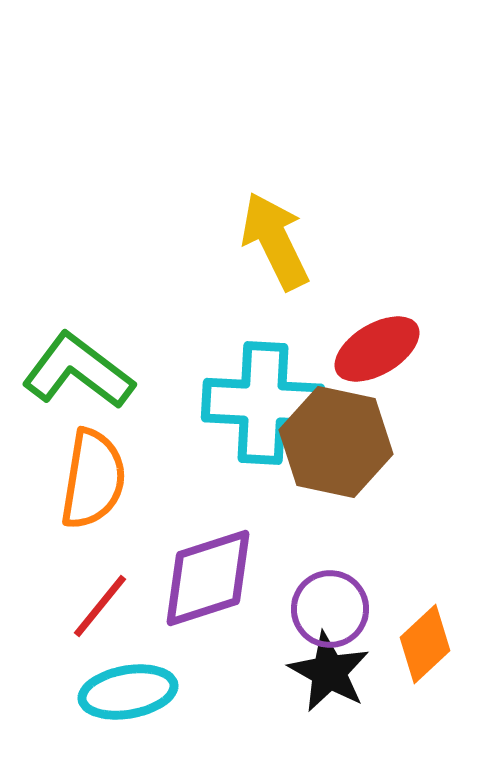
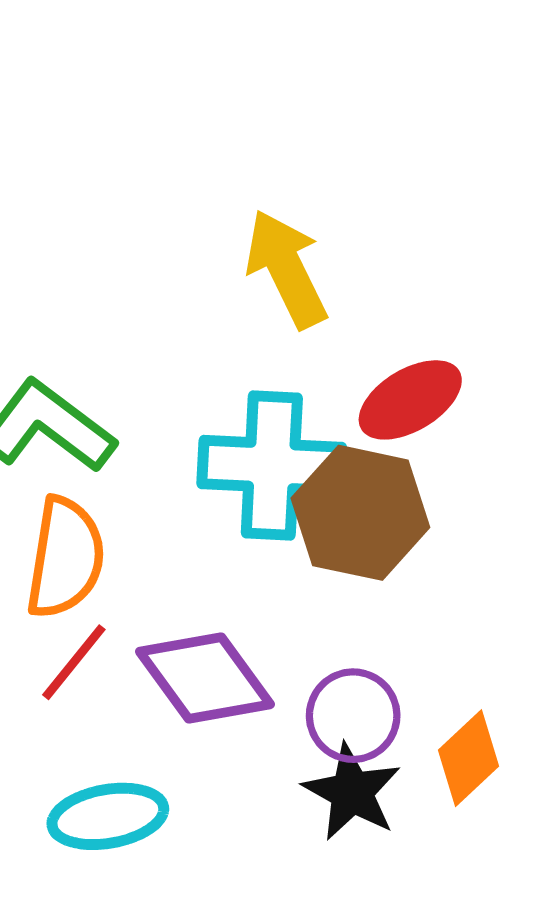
purple diamond: (208, 578) -> (205, 678), turned 72
red line: (100, 606) -> (74, 662), moved

